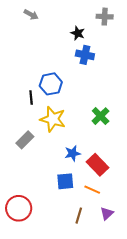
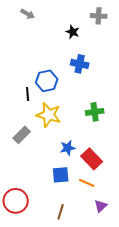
blue cross: (85, 55) -> (80, 64), moved
green cross: (101, 116) -> (95, 112), turned 36
brown line: (79, 216) -> (61, 212), moved

